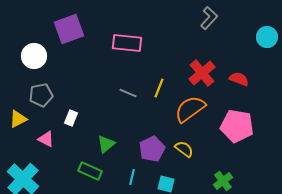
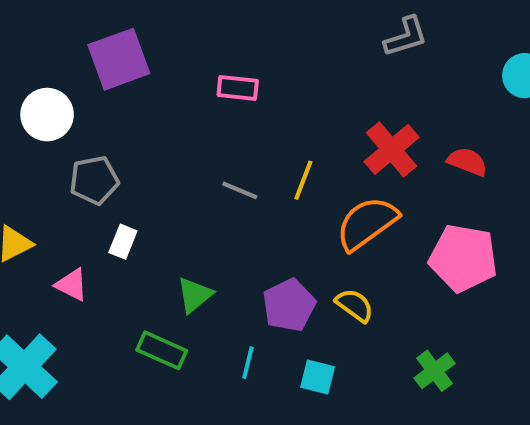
gray L-shape: (209, 18) -> (406, 37), turned 30
pink rectangle: (127, 43) -> (238, 88), size x0.7
gray pentagon: (41, 95) -> (94, 180), moved

